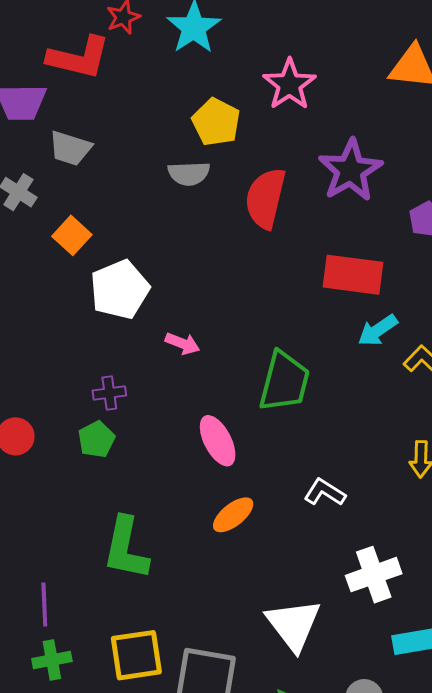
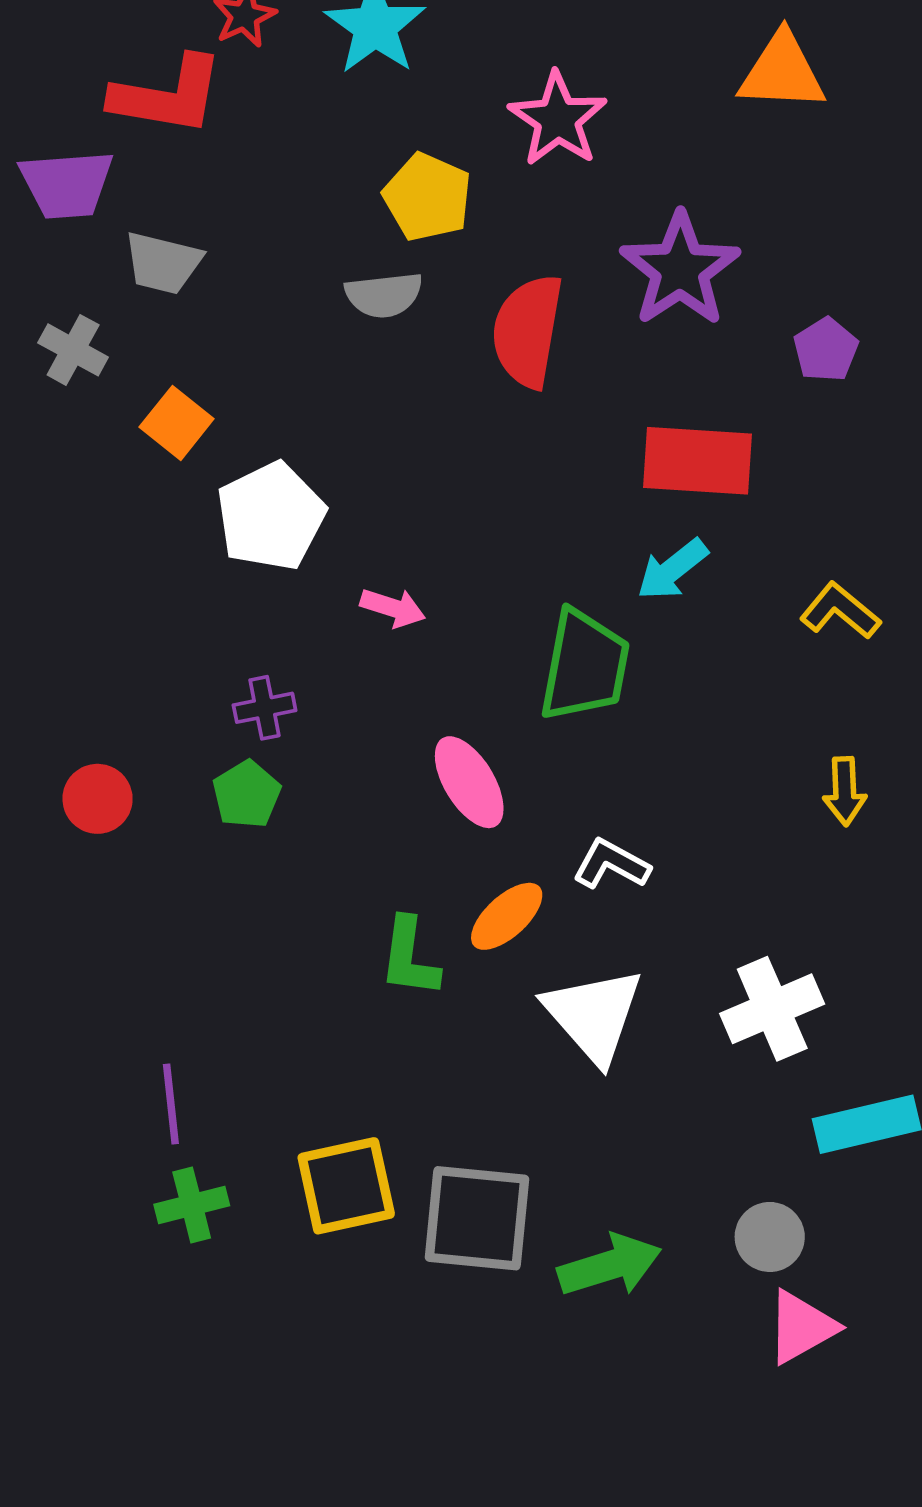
cyan arrow: (378, 330) -> (672, 569), moved
white L-shape: (325, 492) -> (611, 864), moved
green L-shape: (126, 548) -> (409, 957), moved, size x0.7
white triangle: (294, 625) -> (594, 1015), moved

